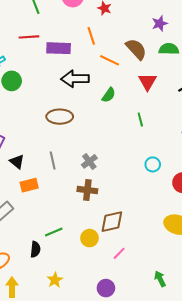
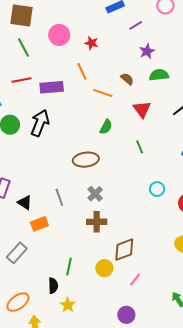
brown semicircle: (136, 49) -> (127, 79), size x0.6
black arrow: (75, 79) -> (40, 123), moved, turned 120
brown ellipse: (60, 117) -> (86, 160), moved
green line: (54, 232) -> (69, 267), turned -48
yellow star: (55, 280) -> (68, 305), moved

